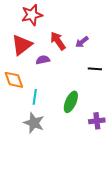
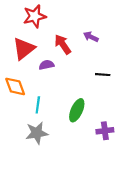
purple arrow: (82, 42) -> (91, 37), moved, turned 64
gray star: (34, 123) -> (37, 133), turned -30

